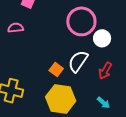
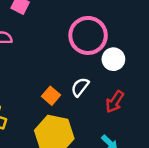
white semicircle: (78, 61) -> (80, 87), size x0.7

